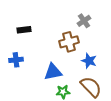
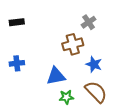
black rectangle: (24, 30) -> (17, 22), moved

